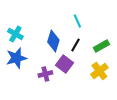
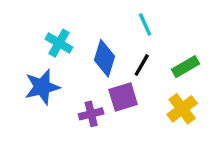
cyan cross: (15, 34) -> (59, 43), moved
purple square: (64, 64) -> (123, 97), turned 36

